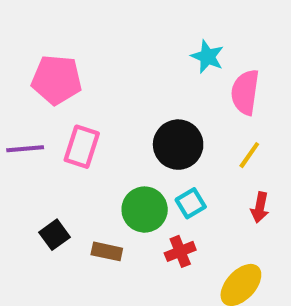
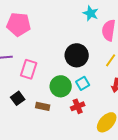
pink rectangle: (82, 147) -> (29, 69), moved

